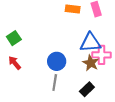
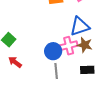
pink cross: (101, 55) -> (69, 46), moved
black rectangle: (87, 89) -> (87, 70), turned 56

